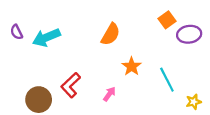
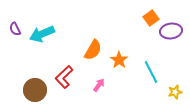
orange semicircle: (111, 34) -> (93, 50), moved

